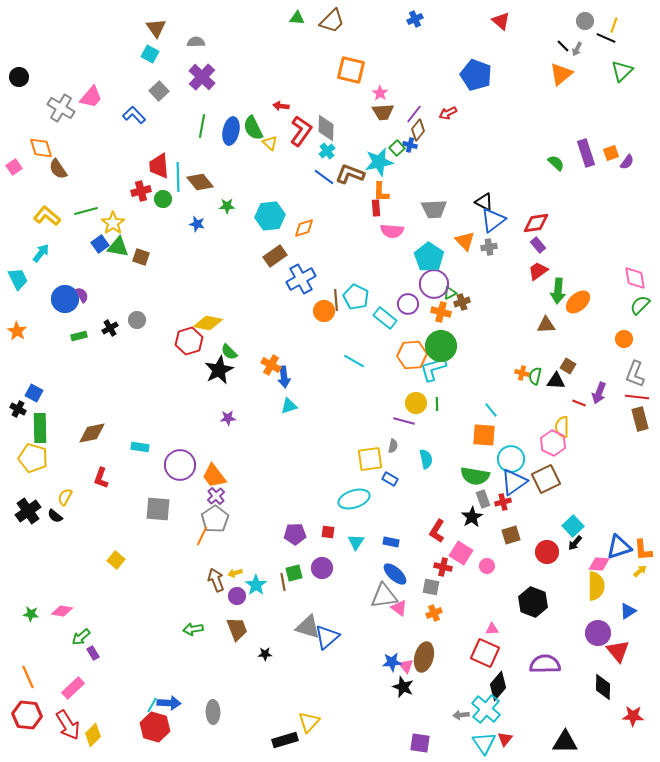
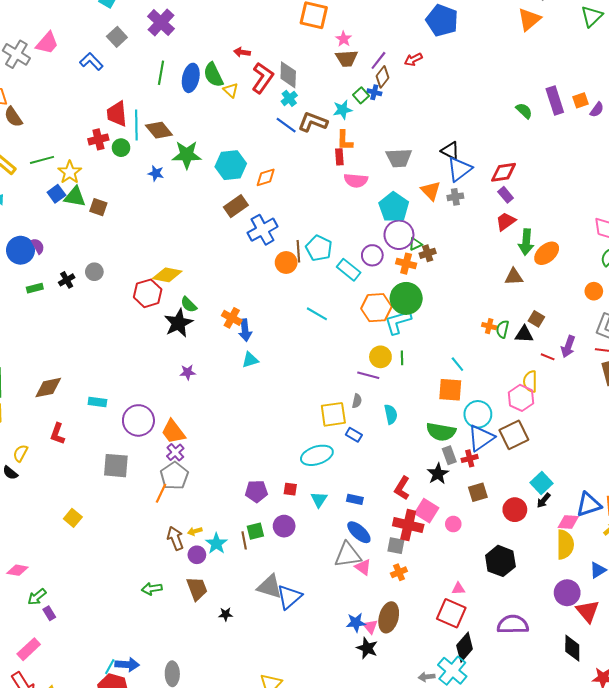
cyan star: (379, 162) -> (343, 110), size x0.7
green star: (227, 206) -> (187, 155), size x1.8
red cross: (443, 567) -> (408, 525), size x1.6

